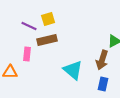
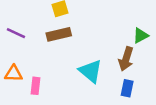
purple line: (29, 26) -> (16, 33), moved
pink rectangle: (27, 54) -> (35, 86), moved

